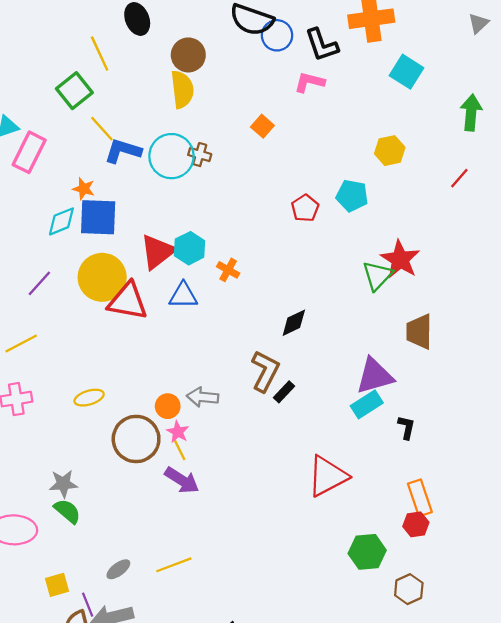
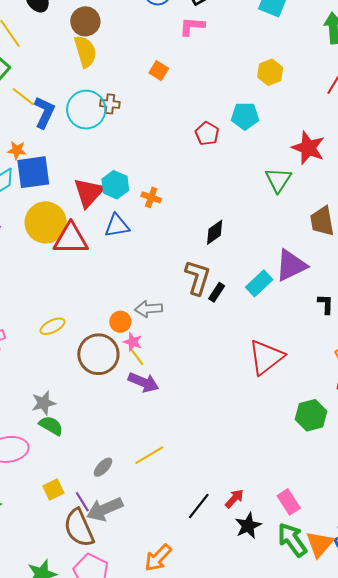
blue L-shape: (123, 151) -> (44, 112), turned 108
red star: (400, 259) -> (308, 148), moved
cyan rectangle: (367, 404) -> (259, 283), moved

